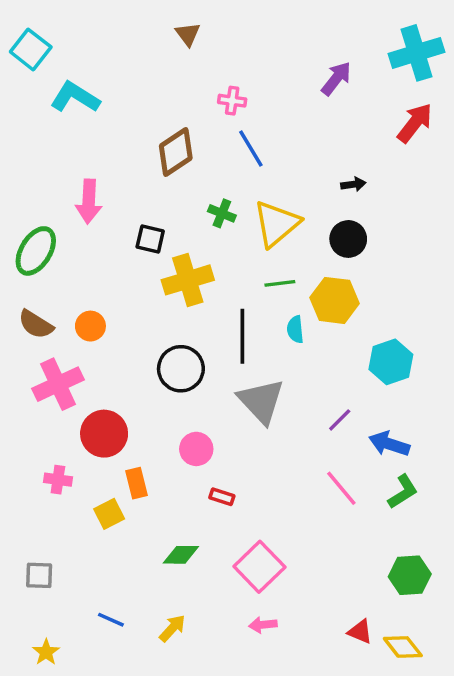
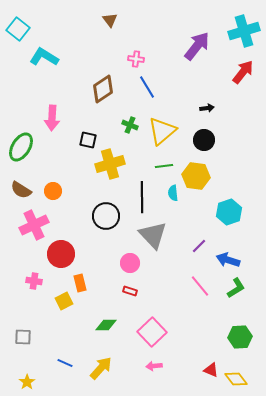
purple arrow: (336, 79) -> (197, 46), size x1.4
pink circle: (196, 449) -> (130, 263), moved
yellow arrow: (172, 628) -> (101, 368), size x1.4

